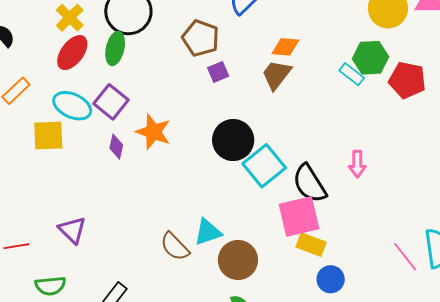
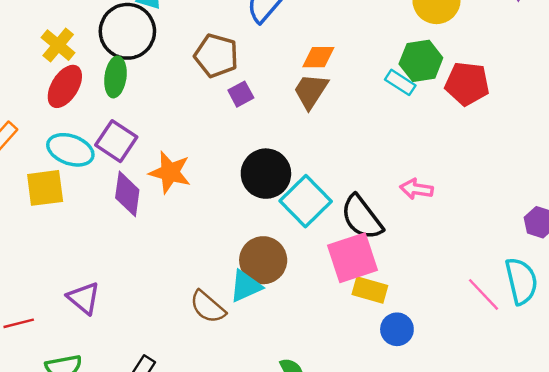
purple diamond: (116, 147) -> (127, 194), size x1.5
pink arrow: (357, 164) -> (416, 189), turned 104
brown circle: (238, 260) -> (263, 260), moved

